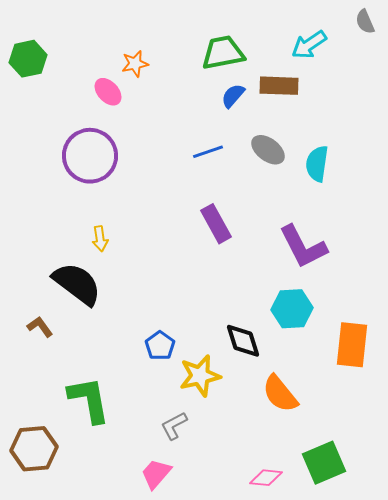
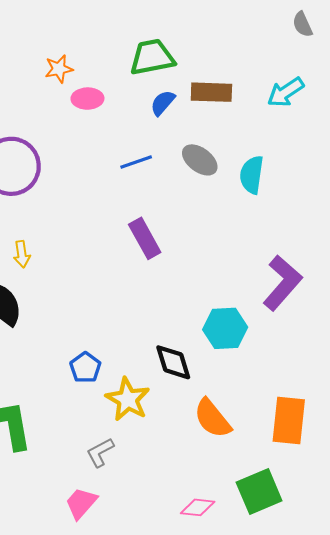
cyan arrow: (309, 45) -> (286, 92), moved
pink ellipse: (108, 92) -> (87, 99), moved, turned -48
purple L-shape: (303, 247) -> (282, 283), moved, turned -112
orange rectangle: (352, 345) -> (289, 421), moved
yellow star: (200, 376) -> (128, 399), turned -30

